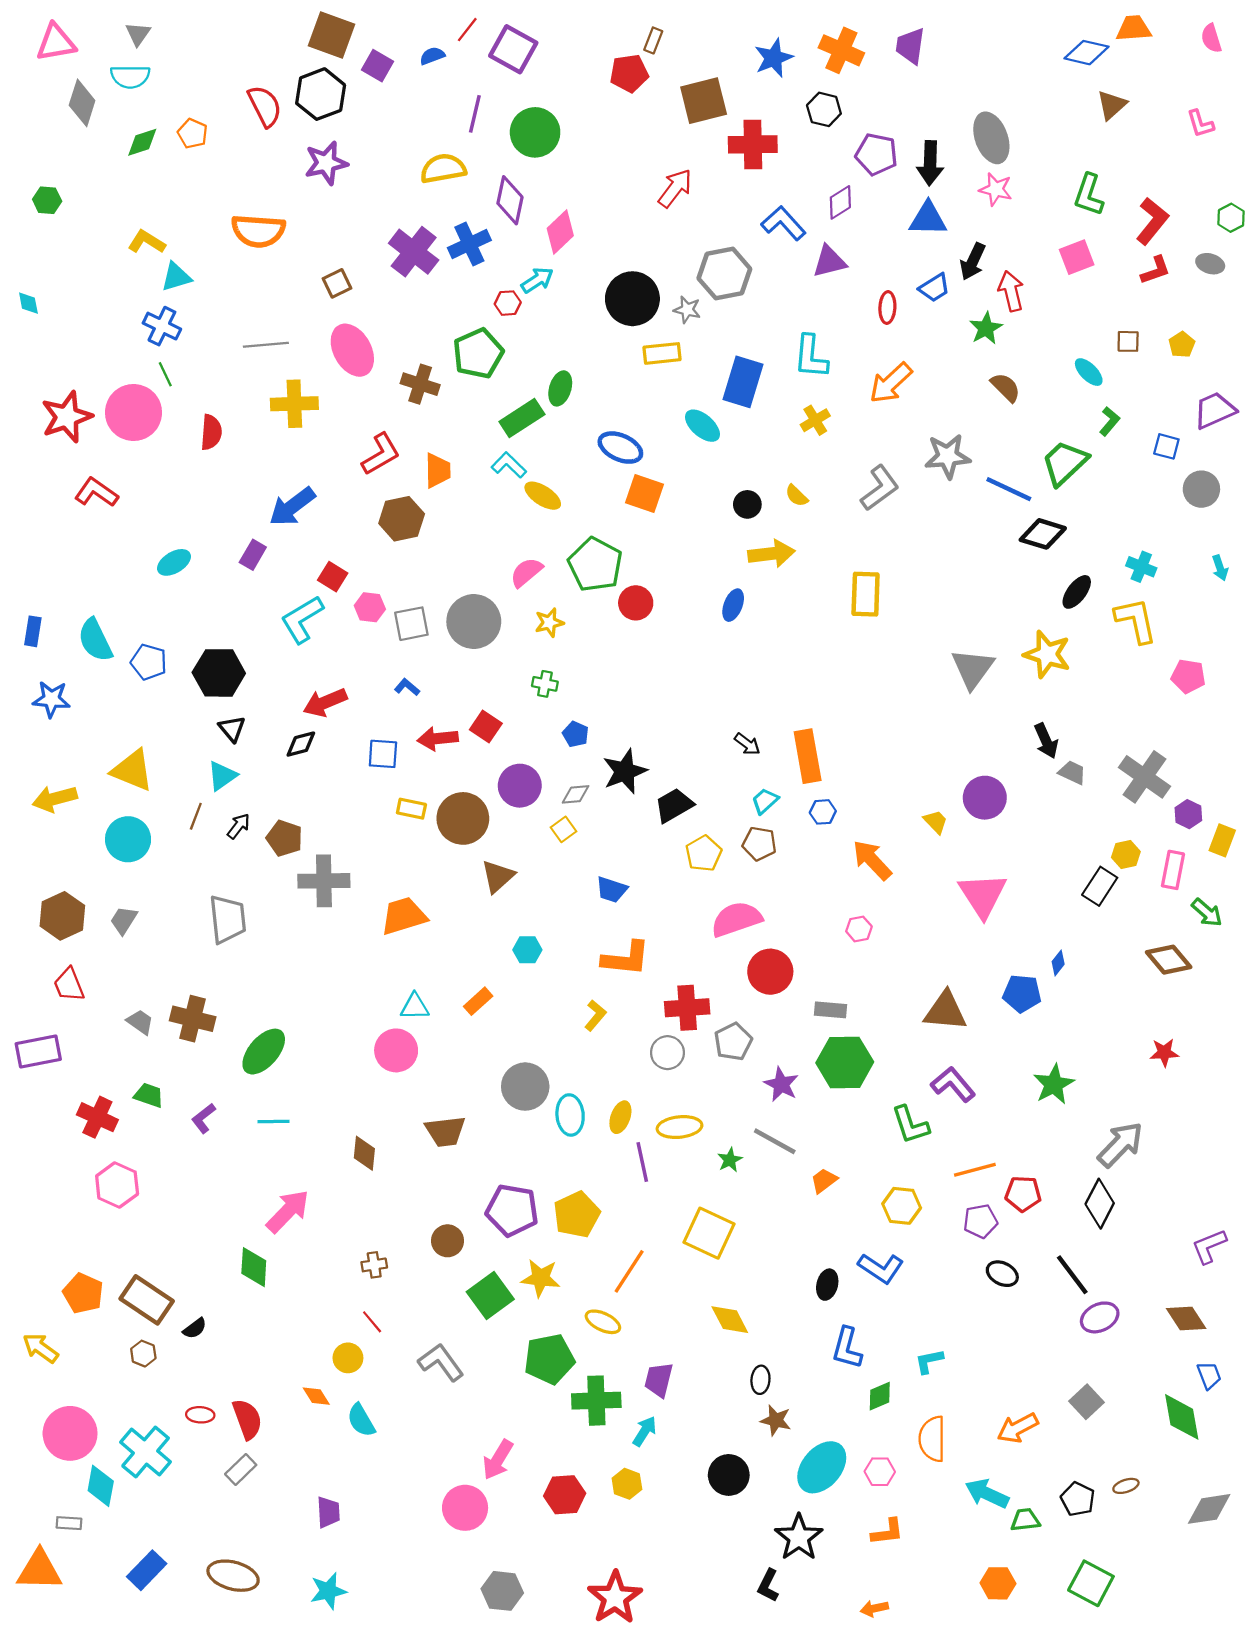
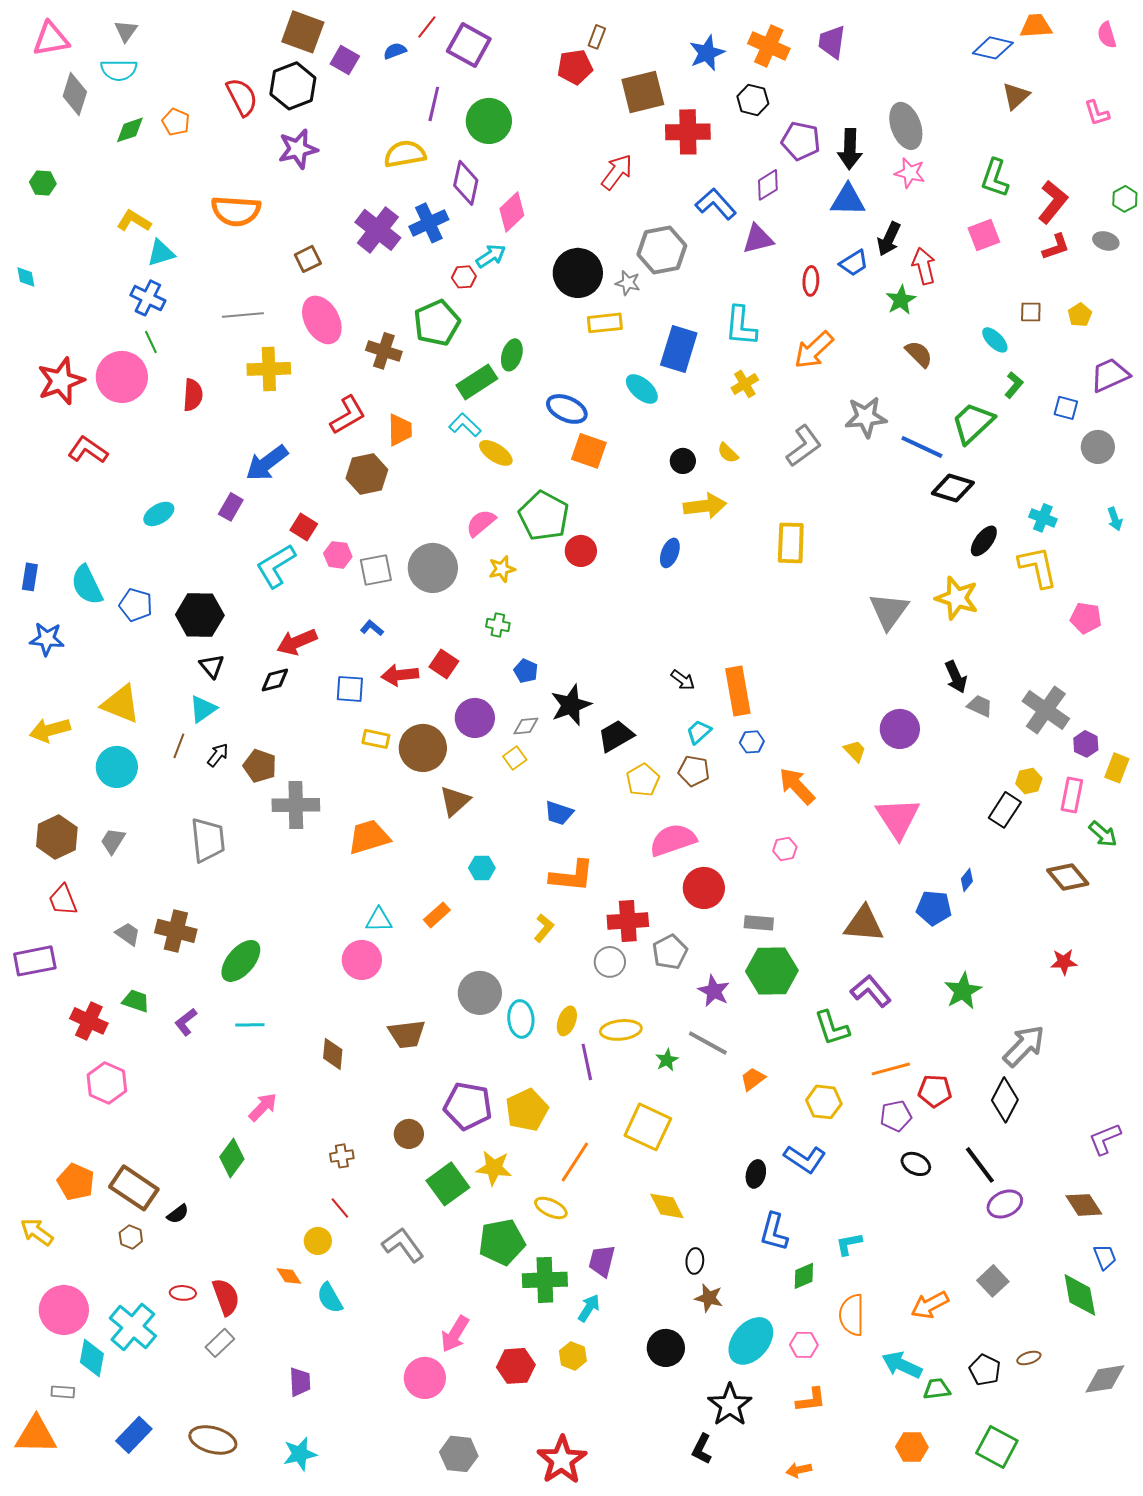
pink arrow: (288, 1211) -> (263, 1107), size x0.7
green diamond: (254, 1267) -> (232, 1158), turned 33

